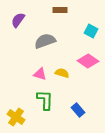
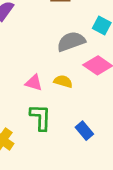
gray semicircle: (45, 41) -> (71, 41), moved

